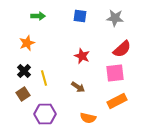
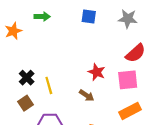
orange star: (27, 43) -> (13, 31), moved
red star: (82, 56) -> (97, 72), moved

